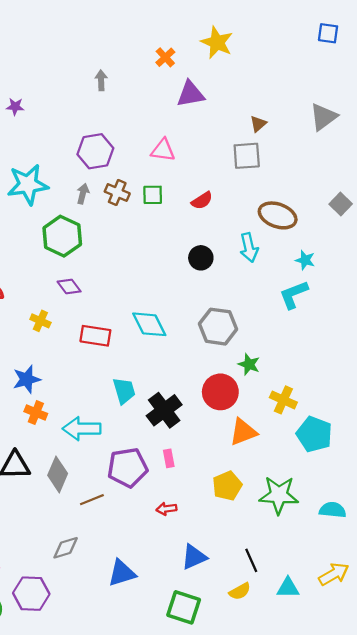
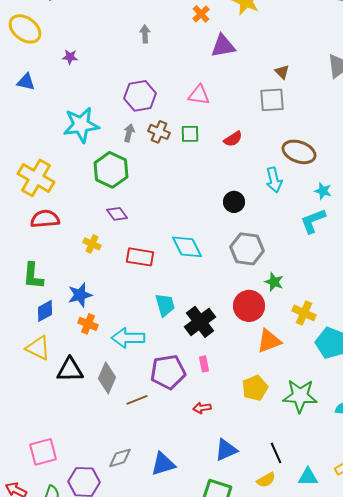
brown triangle: (258, 124) -> (282, 72), turned -35
black circle: (201, 258) -> (234, 202), moved
gray diamond: (66, 548) -> (120, 458), moved

